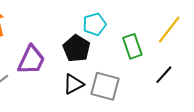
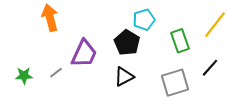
gray square: (105, 86) -> (175, 83), moved, turned -32

